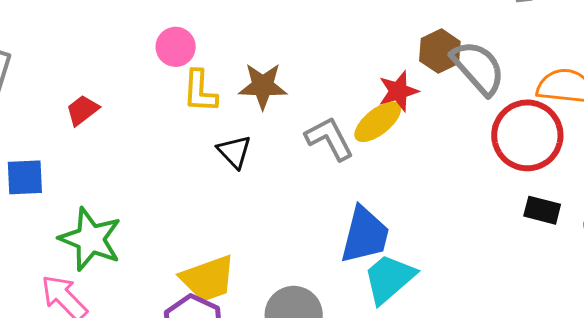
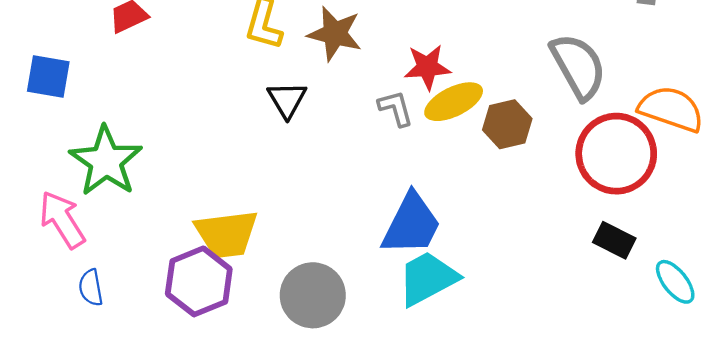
brown hexagon: (440, 51) -> (507, 124), moved
red star: (398, 91) -> (427, 67), moved
gray L-shape: (329, 139) -> (396, 108), size x0.7

